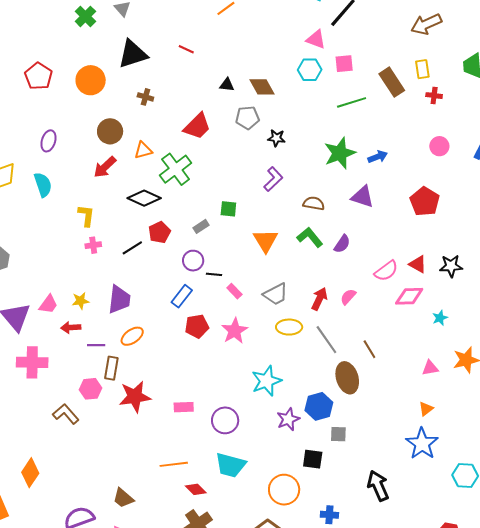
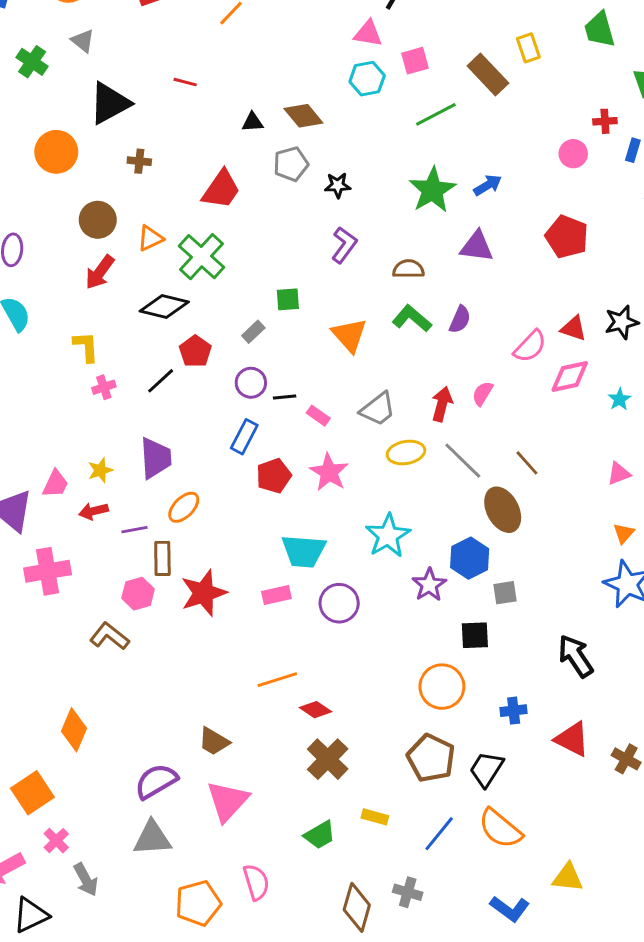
red cross: (434, 96) -> (605, 121), moved
cyan trapezoid: (230, 465) -> (304, 551), moved

